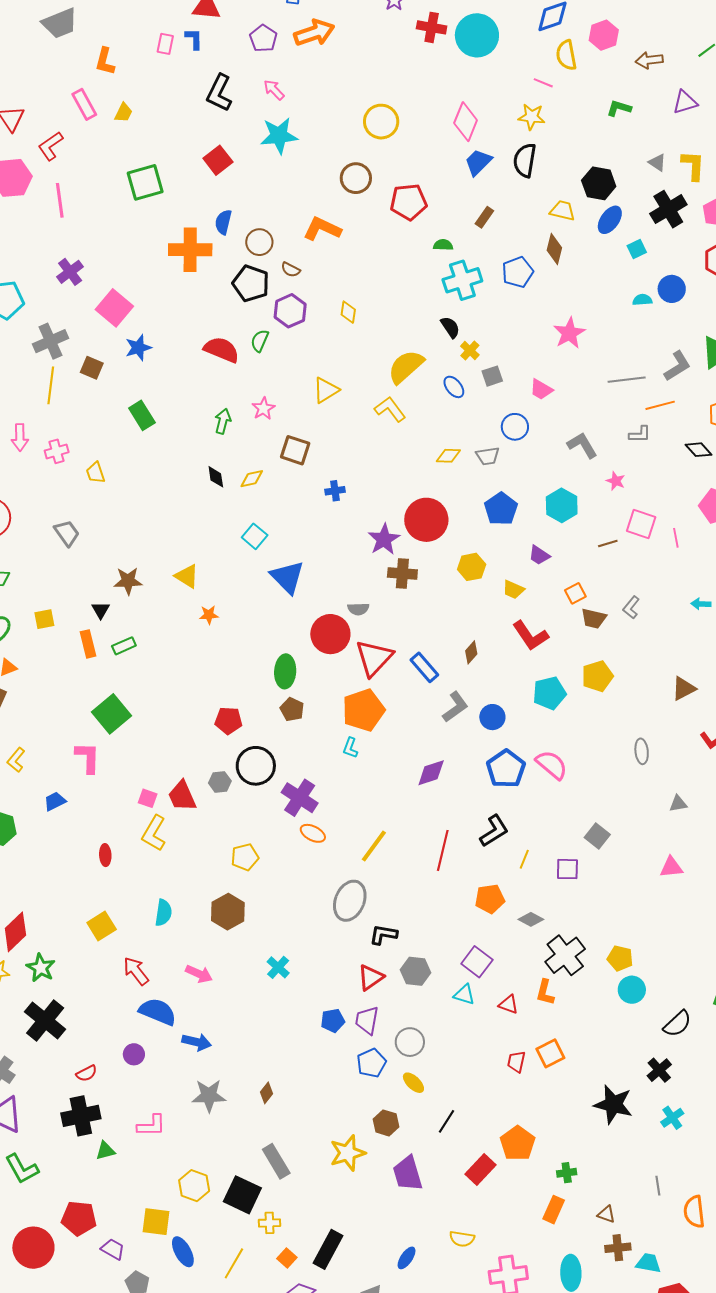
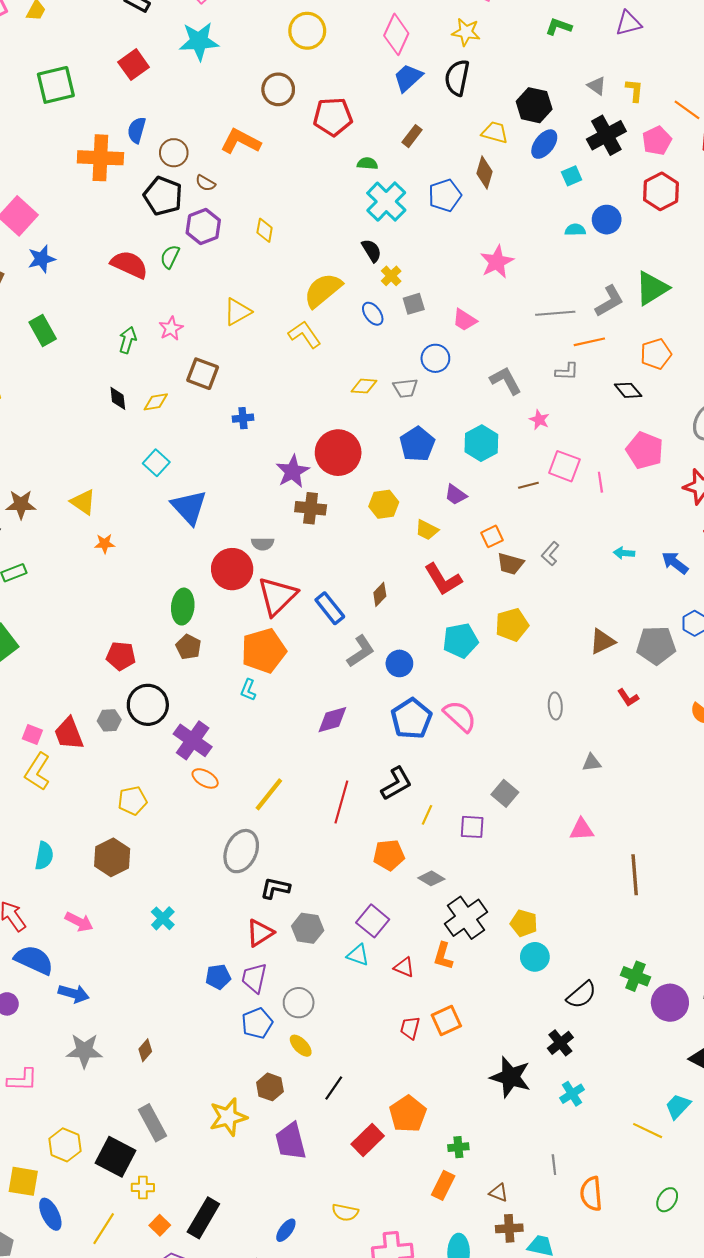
yellow L-shape: (693, 166) -> (634, 90), size x0.7
cyan cross: (462, 280) -> (386, 202), turned -30

